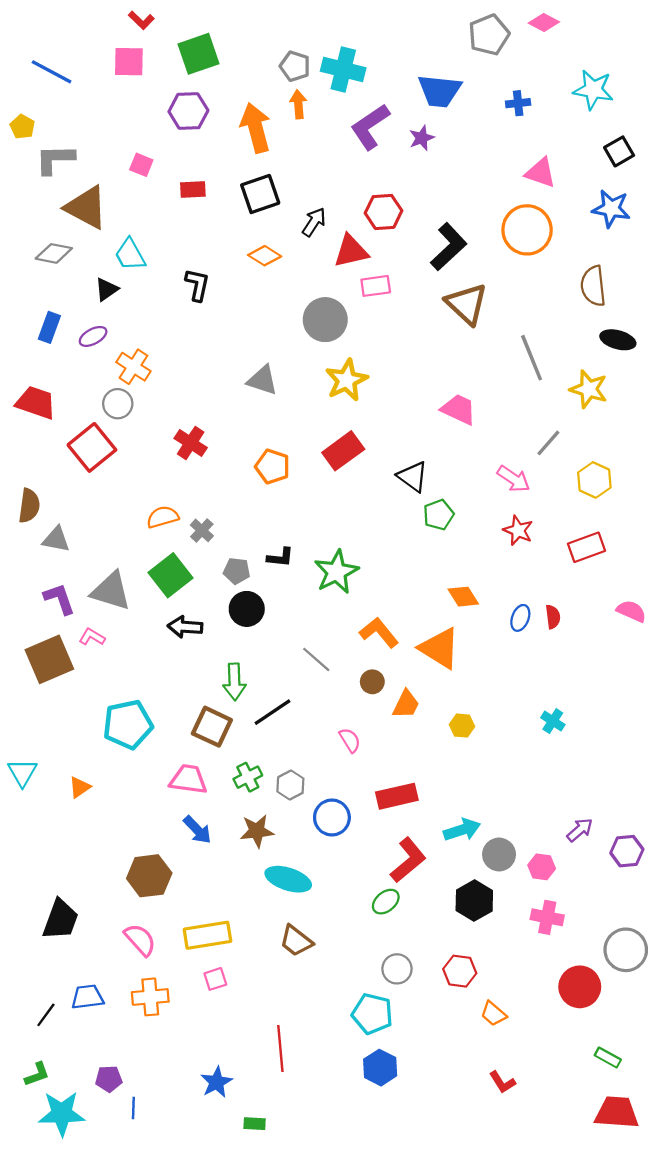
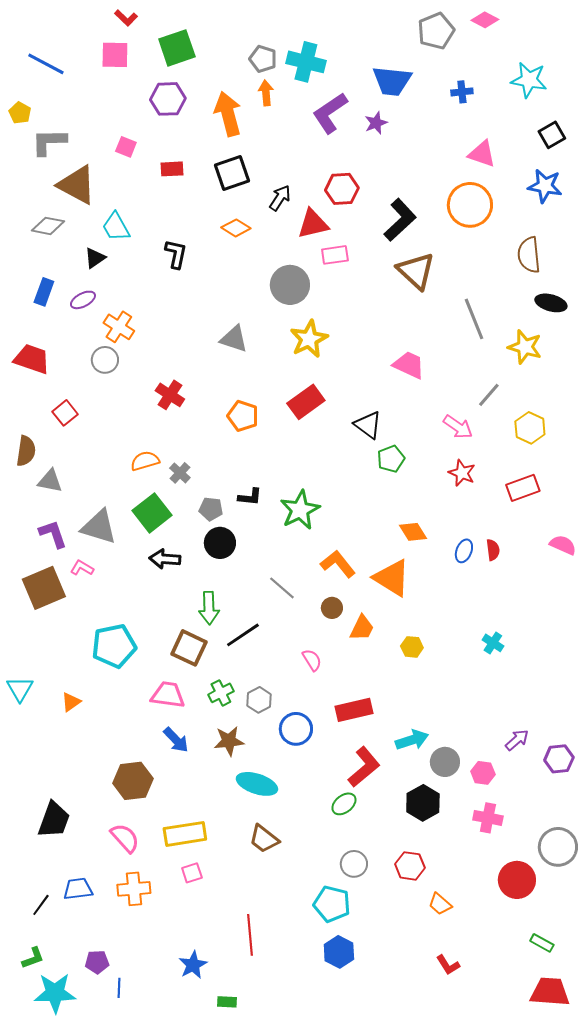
red square: (92, 447) -> (65, 413), moved, size x0.6

